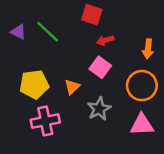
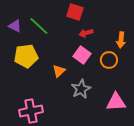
yellow pentagon: (34, 84) -> (26, 56), moved
orange circle: (142, 86) -> (109, 60), moved, size x0.7
pink cross: (45, 121) -> (31, 111), moved

